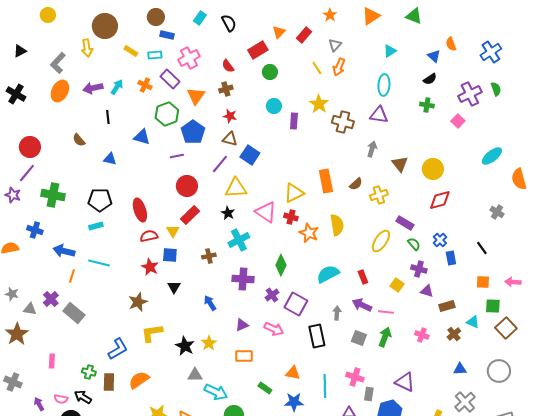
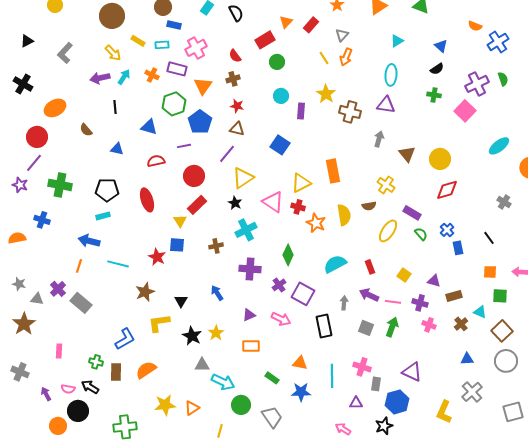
orange semicircle: (451, 44) -> (475, 26), moved, turned -48
yellow arrow: (87, 48) -> (113, 53), moved, turned -36
purple rectangle: (170, 79) -> (177, 69), turned -30
orange ellipse: (60, 91) -> (55, 108), moved, turned 35
pink square: (458, 121) -> (465, 111), size x1.5
blue square: (250, 155) -> (280, 145), moved
brown semicircle: (356, 184) -> (369, 206), moved, turned 32
yellow triangle: (236, 188) -> (243, 178), turned -30
yellow cross: (379, 195) -> (386, 185), turned -36
red semicircle: (149, 236) -> (156, 161), moved
blue arrow: (64, 251) -> (89, 241), moved
cyan line: (99, 263) -> (118, 264), moved
purple cross: (419, 269) -> (420, 303), moved
black triangle: (174, 287) -> (181, 301), moved
brown square: (506, 328) -> (502, 331), moved

